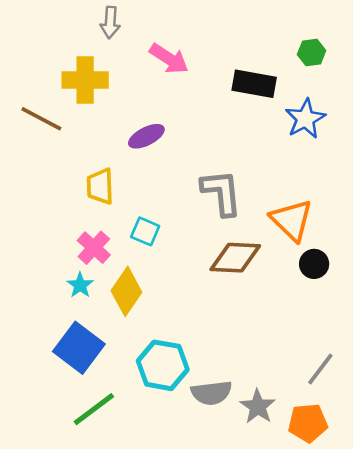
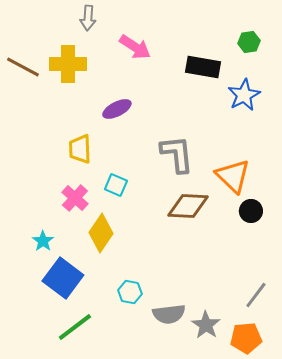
brown line: (41, 119) -> (23, 67), moved
cyan star: (80, 285) -> (43, 241), moved
cyan hexagon: (163, 365) -> (130, 292), size x0.6

